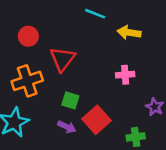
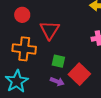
orange cross: (27, 81) -> (24, 49), turned 30

